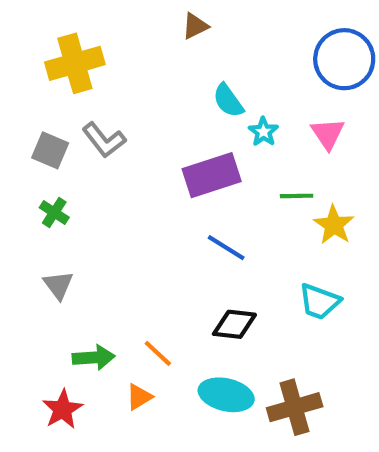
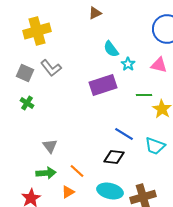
pink triangle: (328, 134) -> (159, 65), turned -42
blue line: (226, 248) -> (124, 134), moved
gray triangle: (58, 285) -> (50, 146), moved

